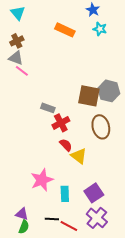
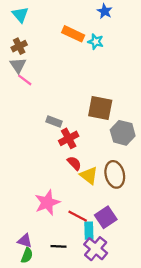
cyan star: (100, 29) -> (96, 42), moved
gray triangle: (16, 58) -> (18, 65), turned 35
gray hexagon: (109, 91) -> (123, 133), moved
brown ellipse: (101, 127) -> (115, 174), moved
cyan rectangle: (65, 194) -> (89, 231), moved
purple cross: (97, 218) -> (96, 249), moved
red line: (69, 226) -> (78, 216), moved

